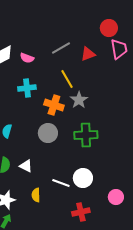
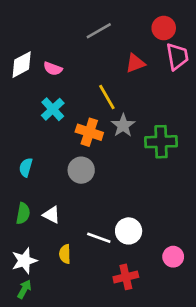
gray line: (61, 48) -> (99, 31), moved
cyan cross: (27, 88) -> (53, 109), turned -36
green cross: (86, 135) -> (161, 142), moved

